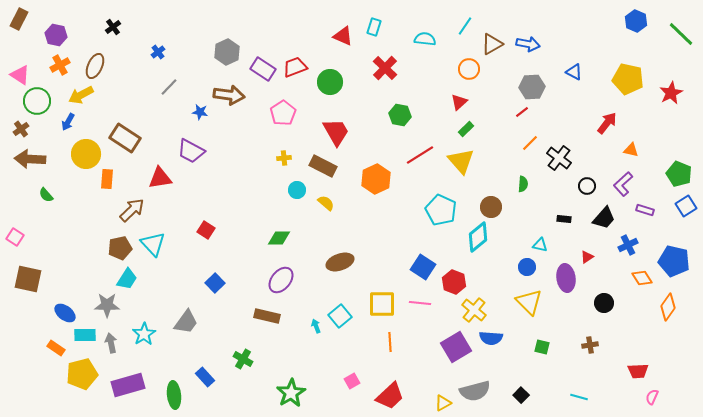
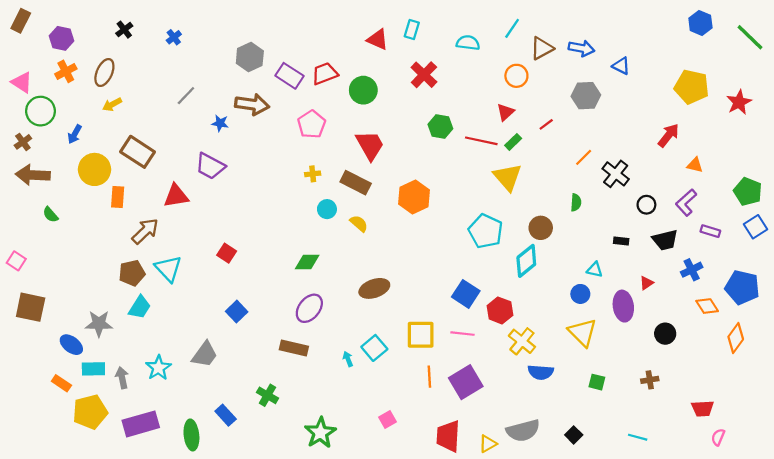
blue cross: (158, 52) -> (174, 37), moved
blue triangle: (574, 72) -> (621, 66), moved
yellow arrow: (81, 95) -> (112, 104), moved, size x0.7
red line: (522, 112) -> (546, 124), moved
red line: (420, 155) -> (481, 141), moved, turned 44
black trapezoid: (604, 218) -> (665, 240), turned 35
gray star: (107, 305) -> (99, 324), moved
purple square: (456, 347) -> (466, 382), moved
red trapezoid: (390, 396) -> (448, 436), moved, turned 136

